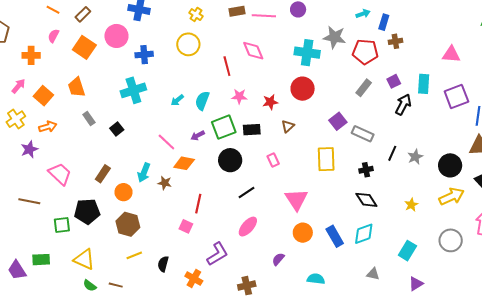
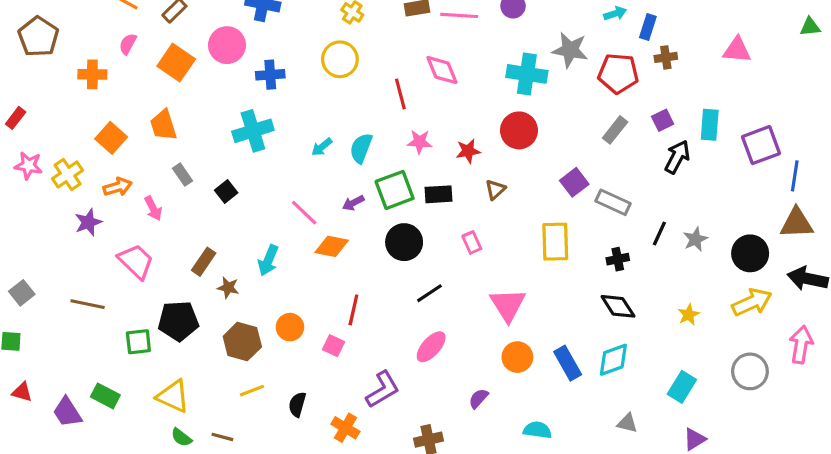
pink triangle: (451, 54) -> (737, 50), moved
pink arrow: (19, 86) -> (153, 208), moved, turned 112
brown star: (165, 183) -> (228, 288), moved
orange circle: (124, 192) -> (290, 327), moved
green rectangle: (41, 260) -> (105, 396), turned 30

